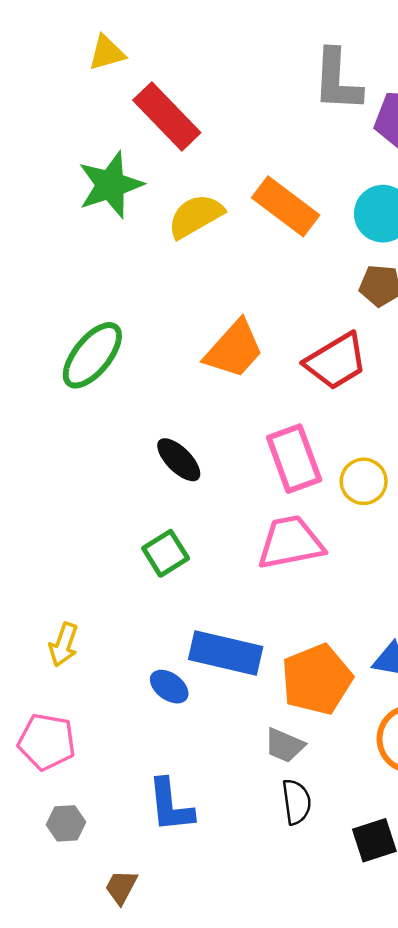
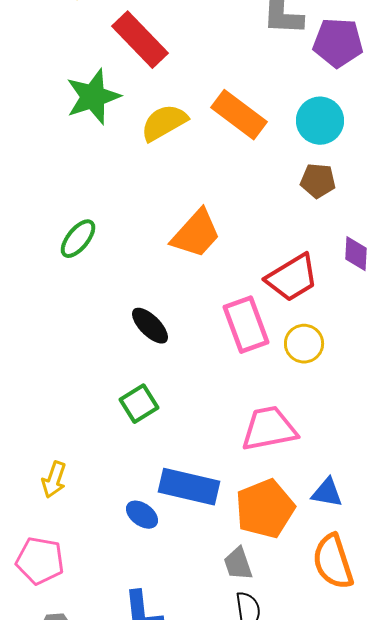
green ellipse: (92, 355) -> (78, 239), size x0.7
red trapezoid: (336, 361) -> (292, 278), moved
pink trapezoid: (290, 543) -> (269, 429), moved
gray trapezoid: (284, 745) -> (238, 564), turned 48

